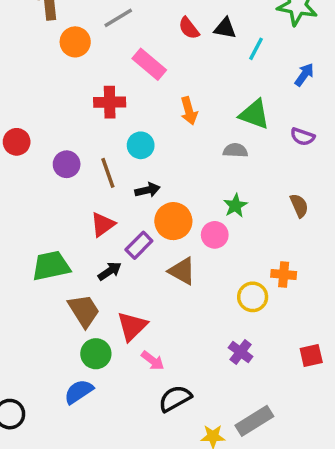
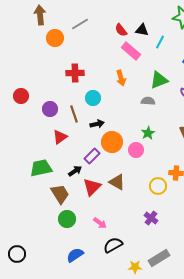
pink rectangle: (149, 64) -> (131, 51), moved
green triangle: (254, 114) -> (159, 80), turned -42
red triangle: (103, 225) -> (60, 137), moved
brown triangle: (182, 271) -> (117, 182), moved
red triangle: (132, 326) -> (92, 187), moved
blue semicircle: (79, 392) -> (75, 255), moved

